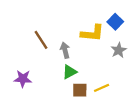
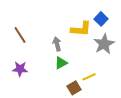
brown line: (41, 40) -> (20, 35), moved
gray star: (119, 50) -> (104, 44), size x1.5
brown square: (80, 90) -> (74, 88), moved, turned -32

